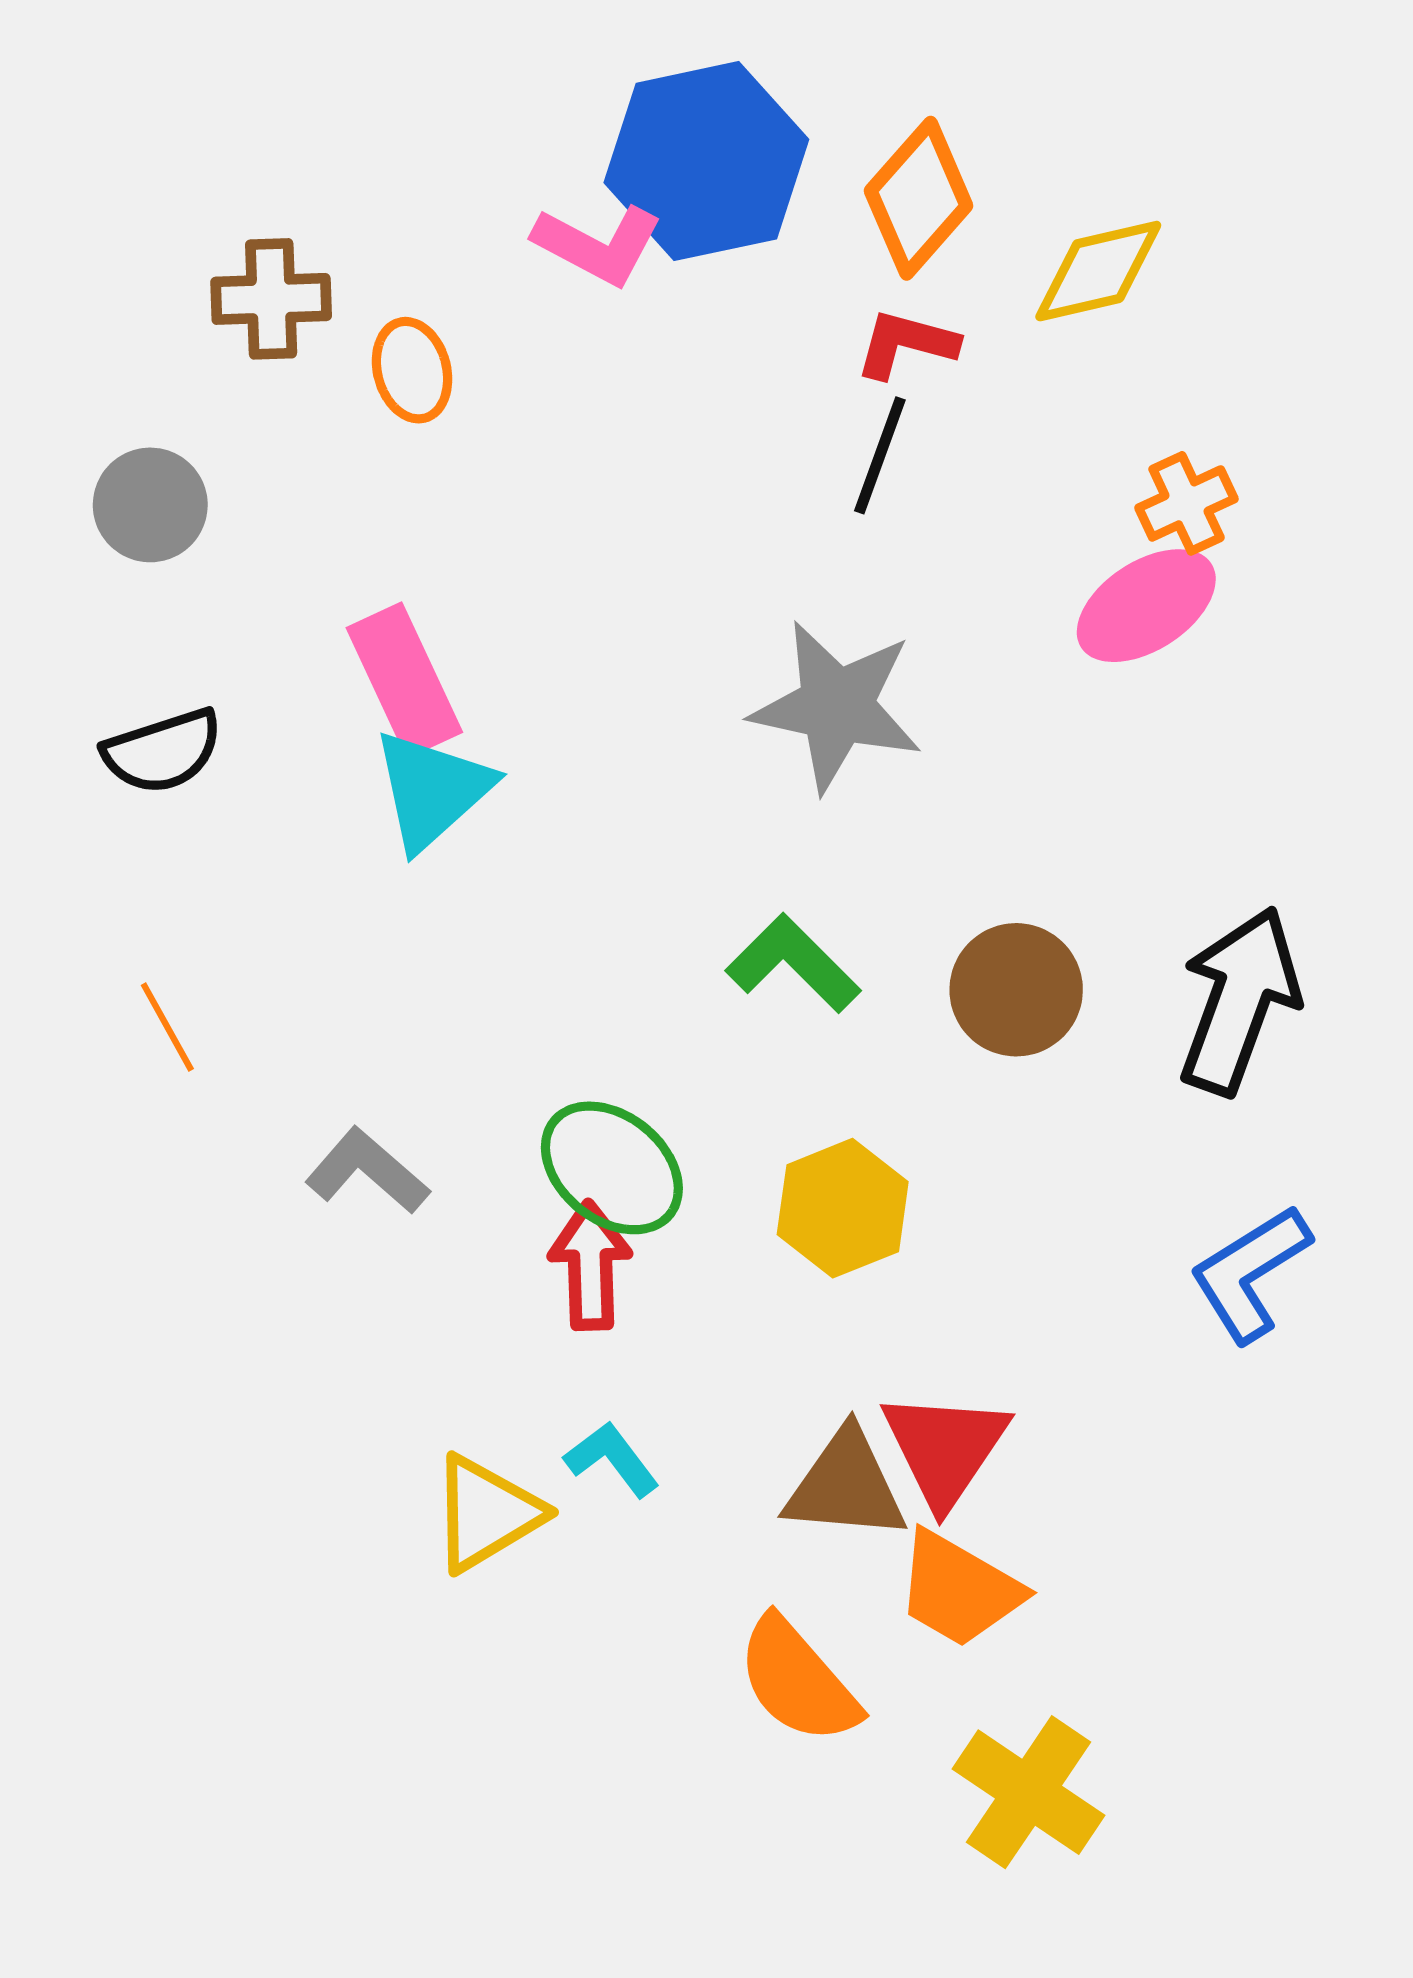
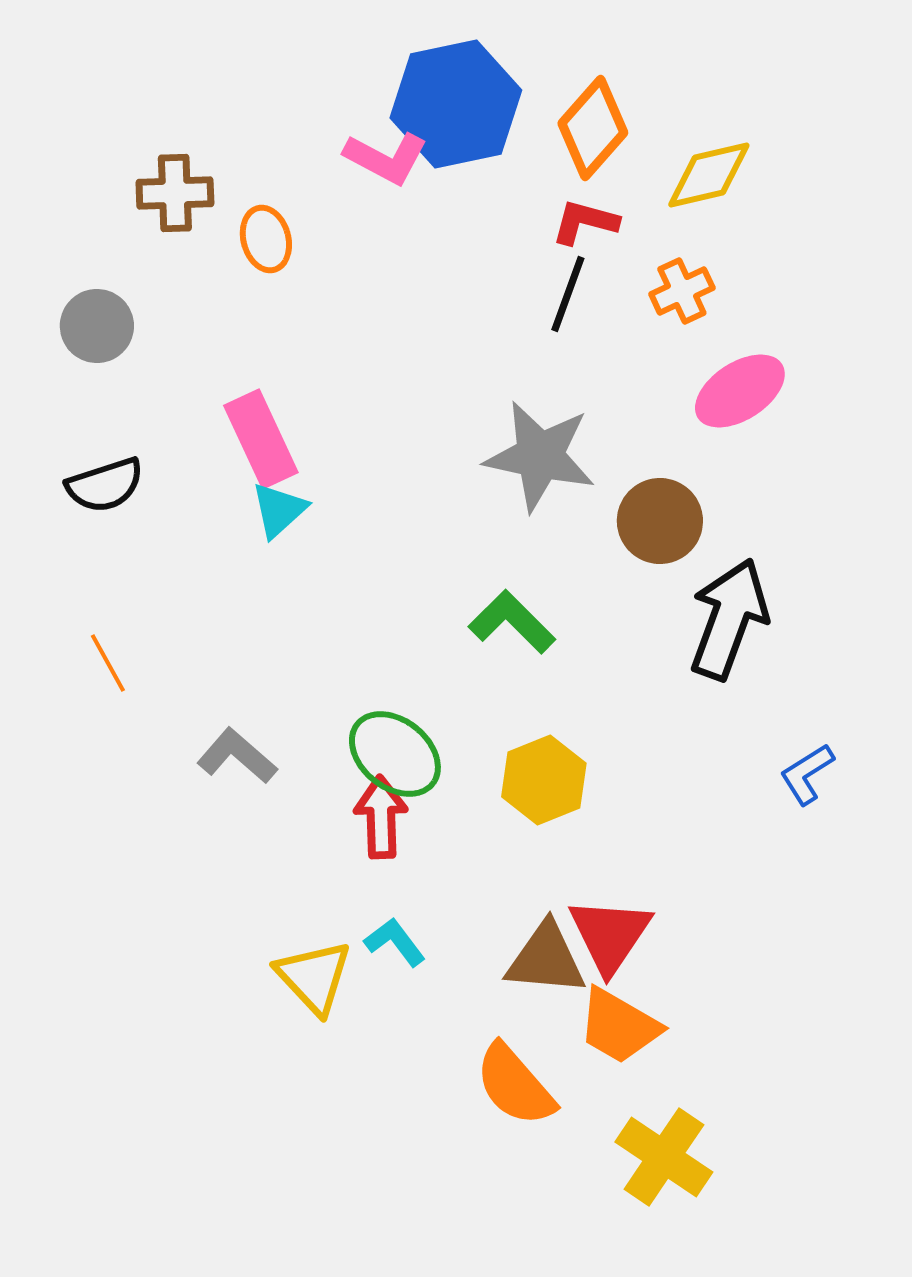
orange cross: (1187, 503) -> (682, 291), moved
cyan triangle: (432, 790) -> (279, 510), size x0.7
brown circle: (1016, 990) -> (660, 521), moved
black arrow: (1239, 1001) -> (729, 619), moved
blue L-shape: (1250, 1273) -> (807, 774), moved, size x0.7
yellow triangle: (486, 1513) -> (314, 977), turned -42

